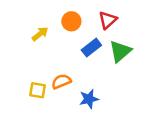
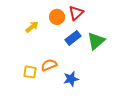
red triangle: (108, 20) -> (76, 13), moved

